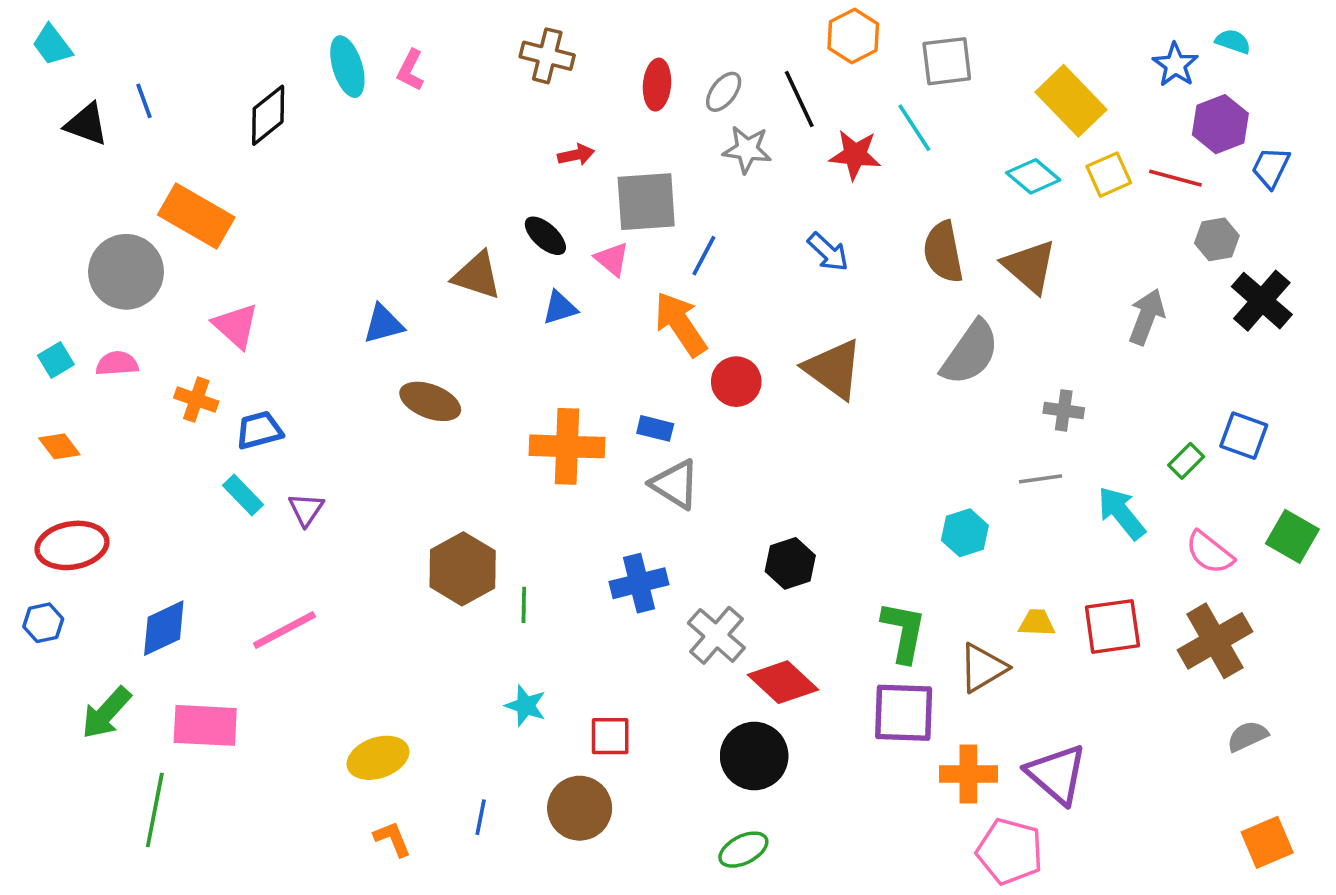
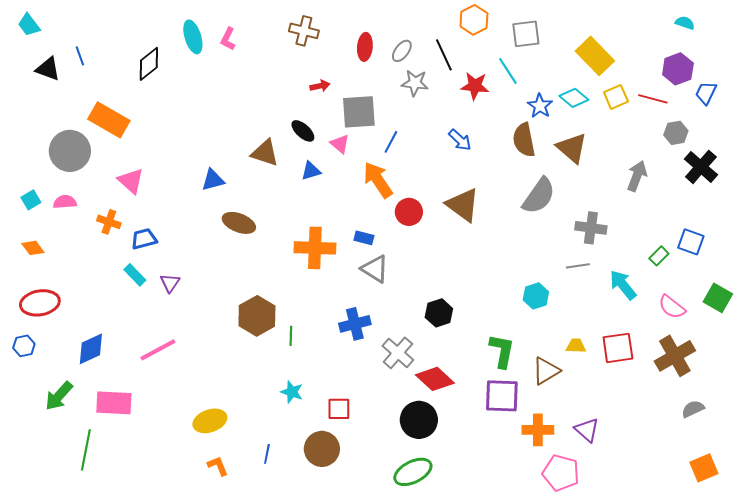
blue star: (1175, 65) -> (540, 106), moved
gray cross: (1064, 410) -> (591, 228), size x1.4
purple triangle: (1057, 774) -> (587, 430), size x0.7
green ellipse: (743, 850) -> (413, 472), size x1.4

